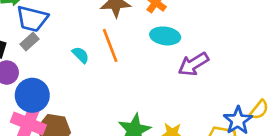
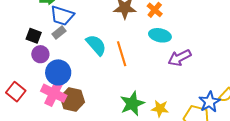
orange line: (110, 45) -> (122, 54), moved
cyan semicircle: (81, 55) -> (96, 45), size x1.6

